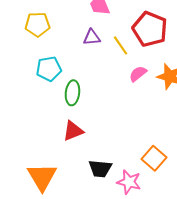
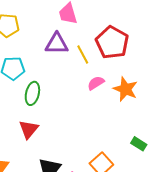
purple triangle: (92, 37) -> (57, 44), size x1.4
red triangle: (73, 131) -> (29, 129), turned -35

